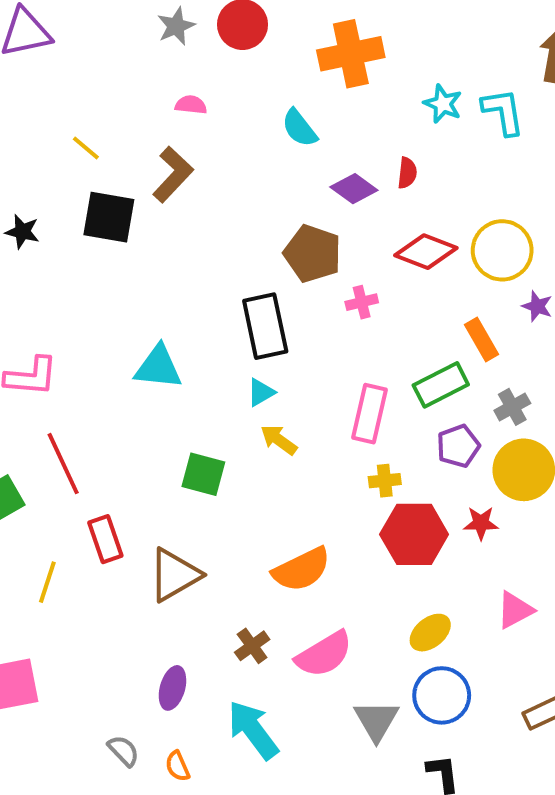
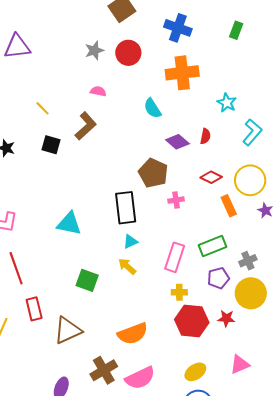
cyan L-shape: (503, 112) -> (252, 132), moved, turned 44
black square: (109, 217) -> (51, 145), size x0.7
red diamond: (426, 252) -> (211, 177), size x0.7
orange rectangle: (481, 339) -> (229, 206), moved
cyan triangle: (261, 392) -> (130, 242), moved
brown cross: (252, 646) -> (104, 370), size x1.5

